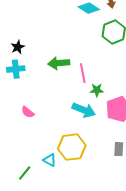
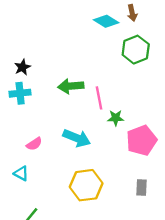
cyan arrow: (84, 110) -> (77, 138), moved
pink semicircle: (28, 112) -> (34, 144), turned -72
cyan triangle: (50, 160) -> (21, 173), moved

